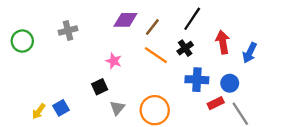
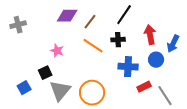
black cross: (185, 48) -> (118, 40), turned 32
blue circle: (230, 83) -> (156, 60), moved
blue square: (61, 108) -> (24, 88), moved
gray triangle: (117, 108) -> (60, 91), size x1.6

